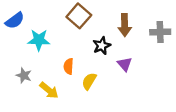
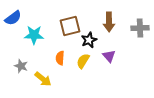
brown square: (79, 16) -> (70, 26), moved, turned 35
yellow semicircle: (89, 81) -> (83, 61), moved

